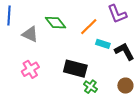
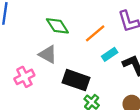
gray triangle: (30, 34) -> (48, 54), moved
cyan rectangle: (103, 44) -> (110, 54), turned -56

